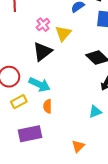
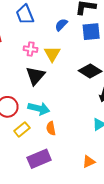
pink cross: (43, 25) -> (31, 49), turned -32
orange triangle: (78, 146) -> (89, 162), turned 32

